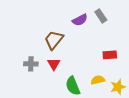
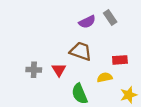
brown trapezoid: (54, 40) -> (81, 51), moved, turned 70
yellow semicircle: (98, 80) -> (105, 77), moved

